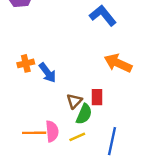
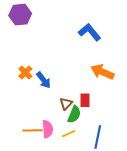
orange cross: (26, 63) -> (25, 72), turned -32

